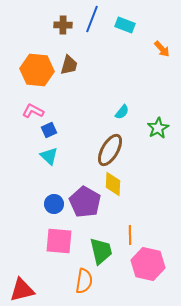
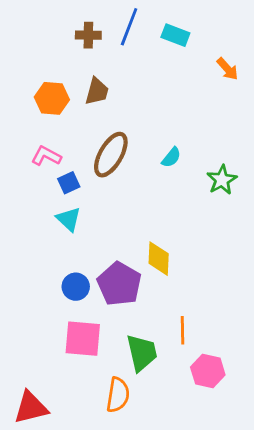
orange hexagon: (37, 70) -> (52, 98), size x0.7
brown ellipse: (110, 150) -> (111, 155), moved
pink hexagon: (148, 264) -> (208, 371), size x0.7

